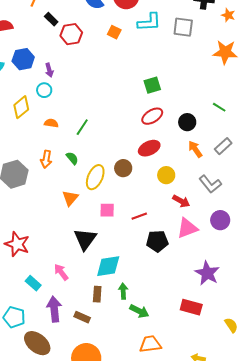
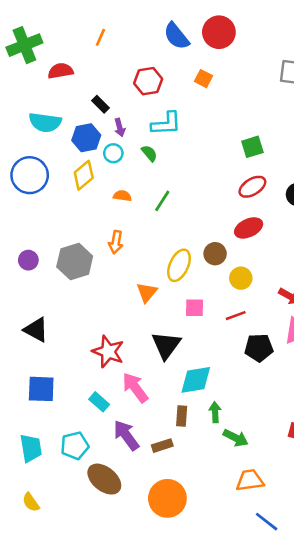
black rectangle: (51, 19) -> (100, 104), moved
cyan L-shape: (149, 22) -> (166, 124), moved
blue hexagon: (23, 59) -> (86, 138), moved
green semicircle: (72, 158) -> (149, 153), moved
yellow circle: (166, 175) -> (241, 278), moved
red star: (17, 244) -> (108, 352), moved
pink arrow: (61, 272) -> (135, 388), size x1.4
purple arrow: (54, 309) -> (126, 435), turned -30
cyan pentagon: (14, 317) -> (75, 446), turned -30
brown rectangle: (82, 317) -> (162, 446), turned -42

